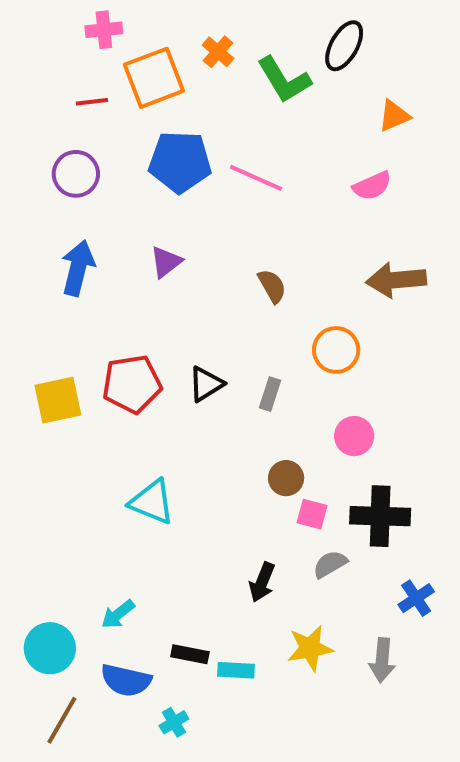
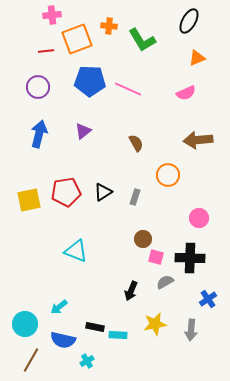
black ellipse: (344, 46) -> (189, 21), moved
orange cross: (218, 52) -> (109, 26), turned -35
pink circle: (354, 436) -> (199, 218), moved

